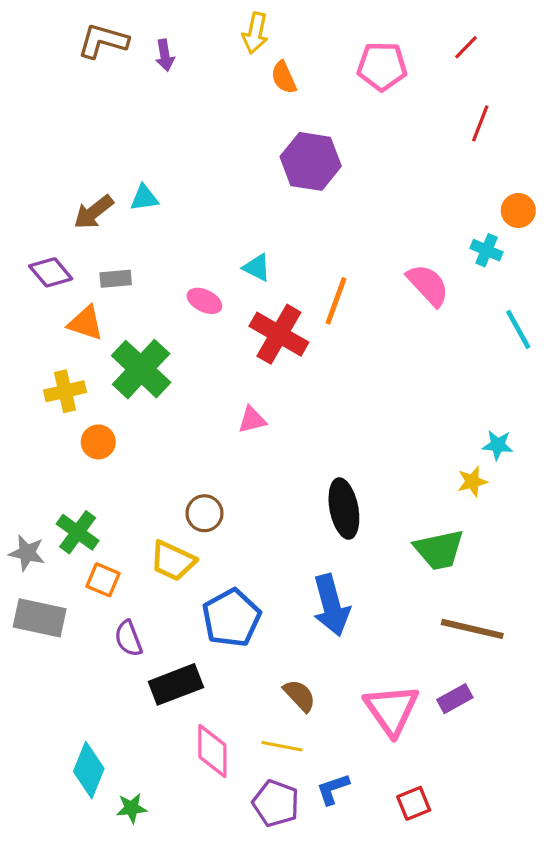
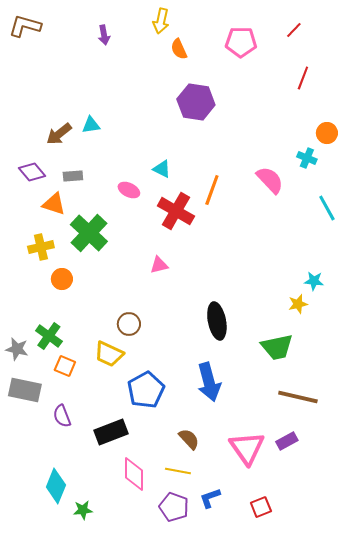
brown L-shape: (103, 41) -> (25, 26), moved
purple semicircle: (128, 638) -> (62, 416), moved

